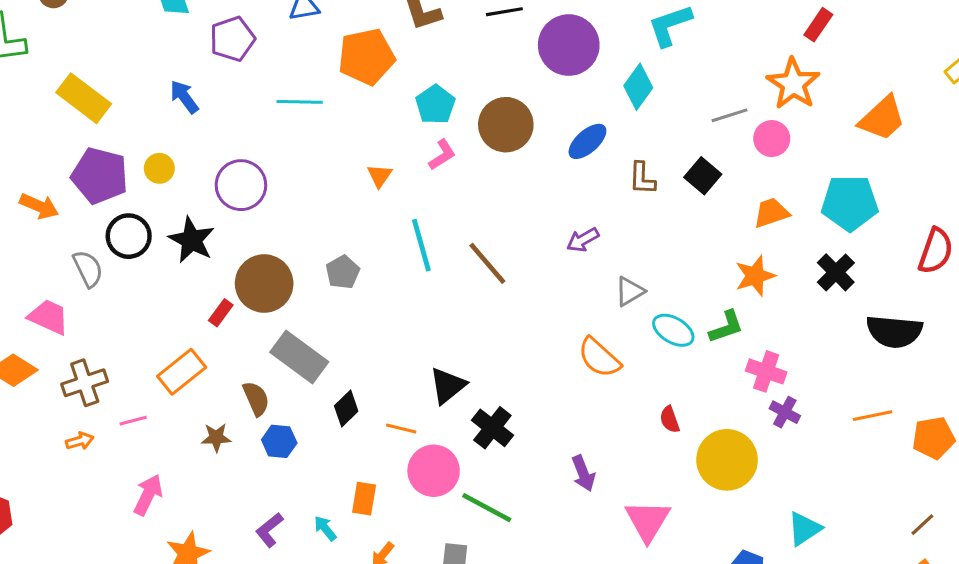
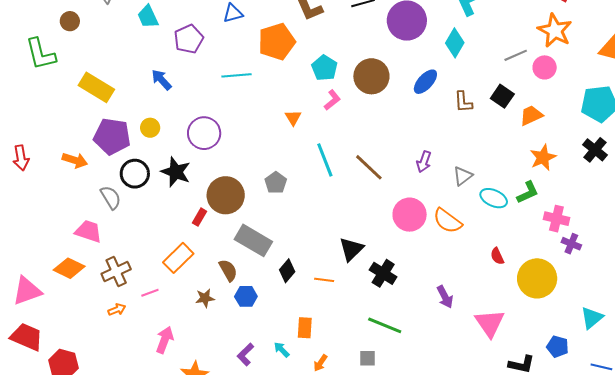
orange trapezoid: (771, 213) -> (531, 115), moved
purple arrow: (583, 240) -> (424, 162), moved, turned -35
pink circle: (434, 471) -> (410, 215), moved

